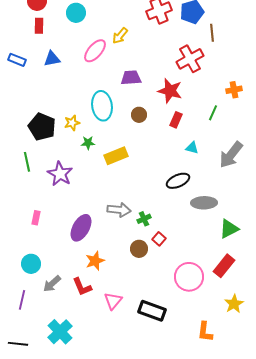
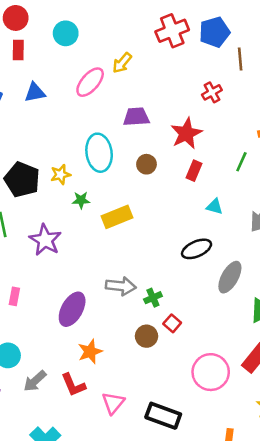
red cross: (190, 59) -> (212, 92), size x0.6
red star: (170, 91) -> (186, 133), turned 30
gray ellipse: (204, 203) -> (230, 277), turned -60

